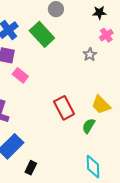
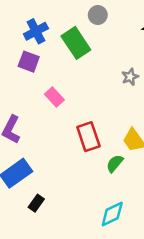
pink rectangle: (20, 75) -> (54, 97), moved
cyan diamond: (93, 167) -> (112, 214), turned 55

